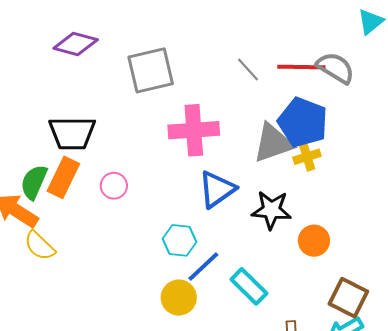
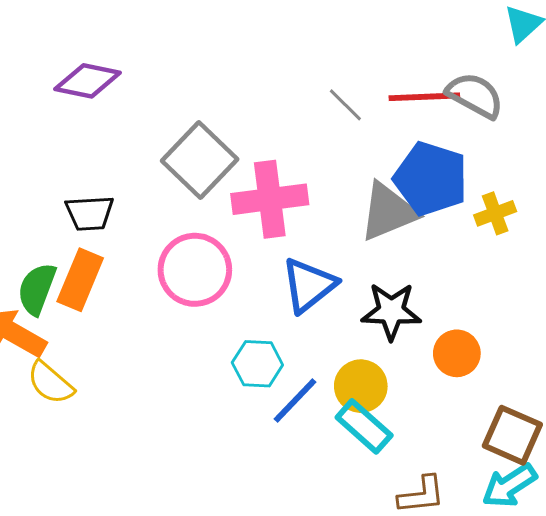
gray square: (151, 70) -> (200, 160), moved, turned -30
black trapezoid: (72, 133) -> (90, 213), size x0.7
yellow cross: (307, 157) -> (495, 213), moved
pink circle: (114, 186) -> (195, 270), moved, size x1.8
yellow circle: (179, 298) -> (361, 386), moved

